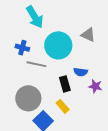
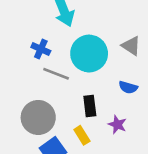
blue semicircle: (81, 72) -> (128, 87), moved
purple star: (95, 86) -> (117, 125), moved

